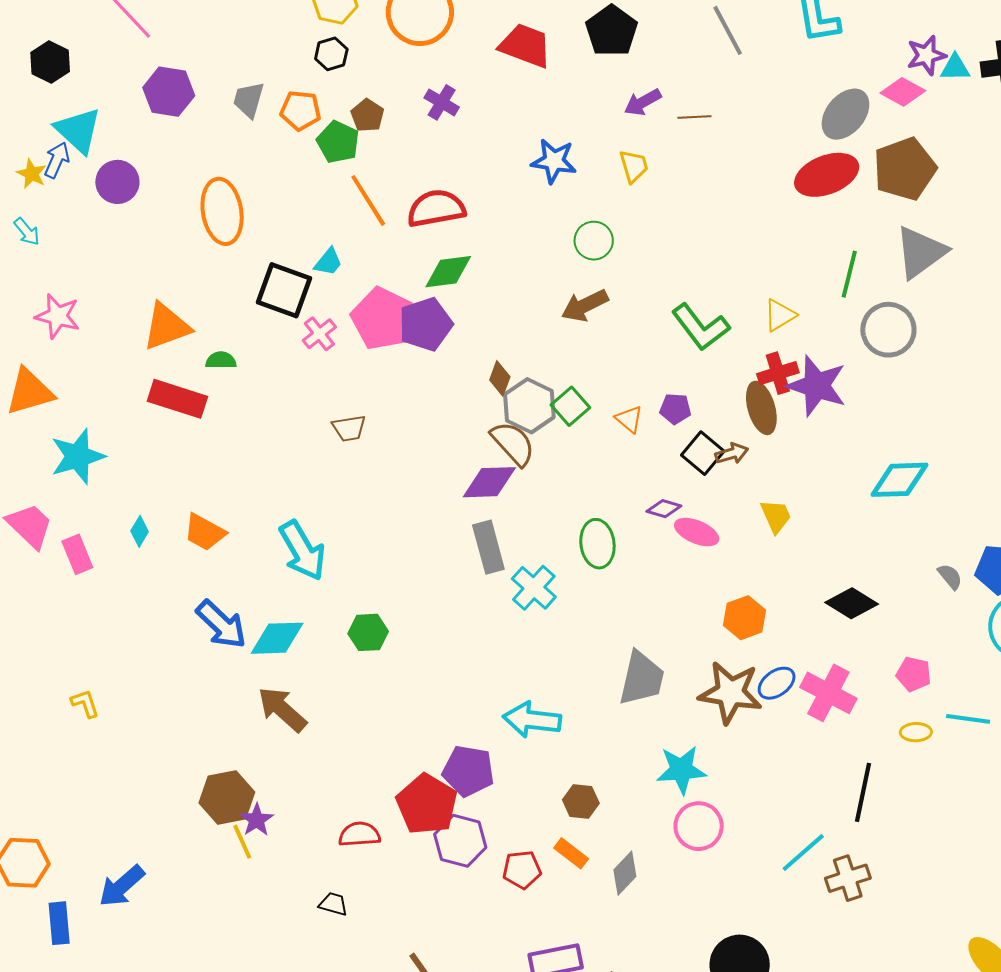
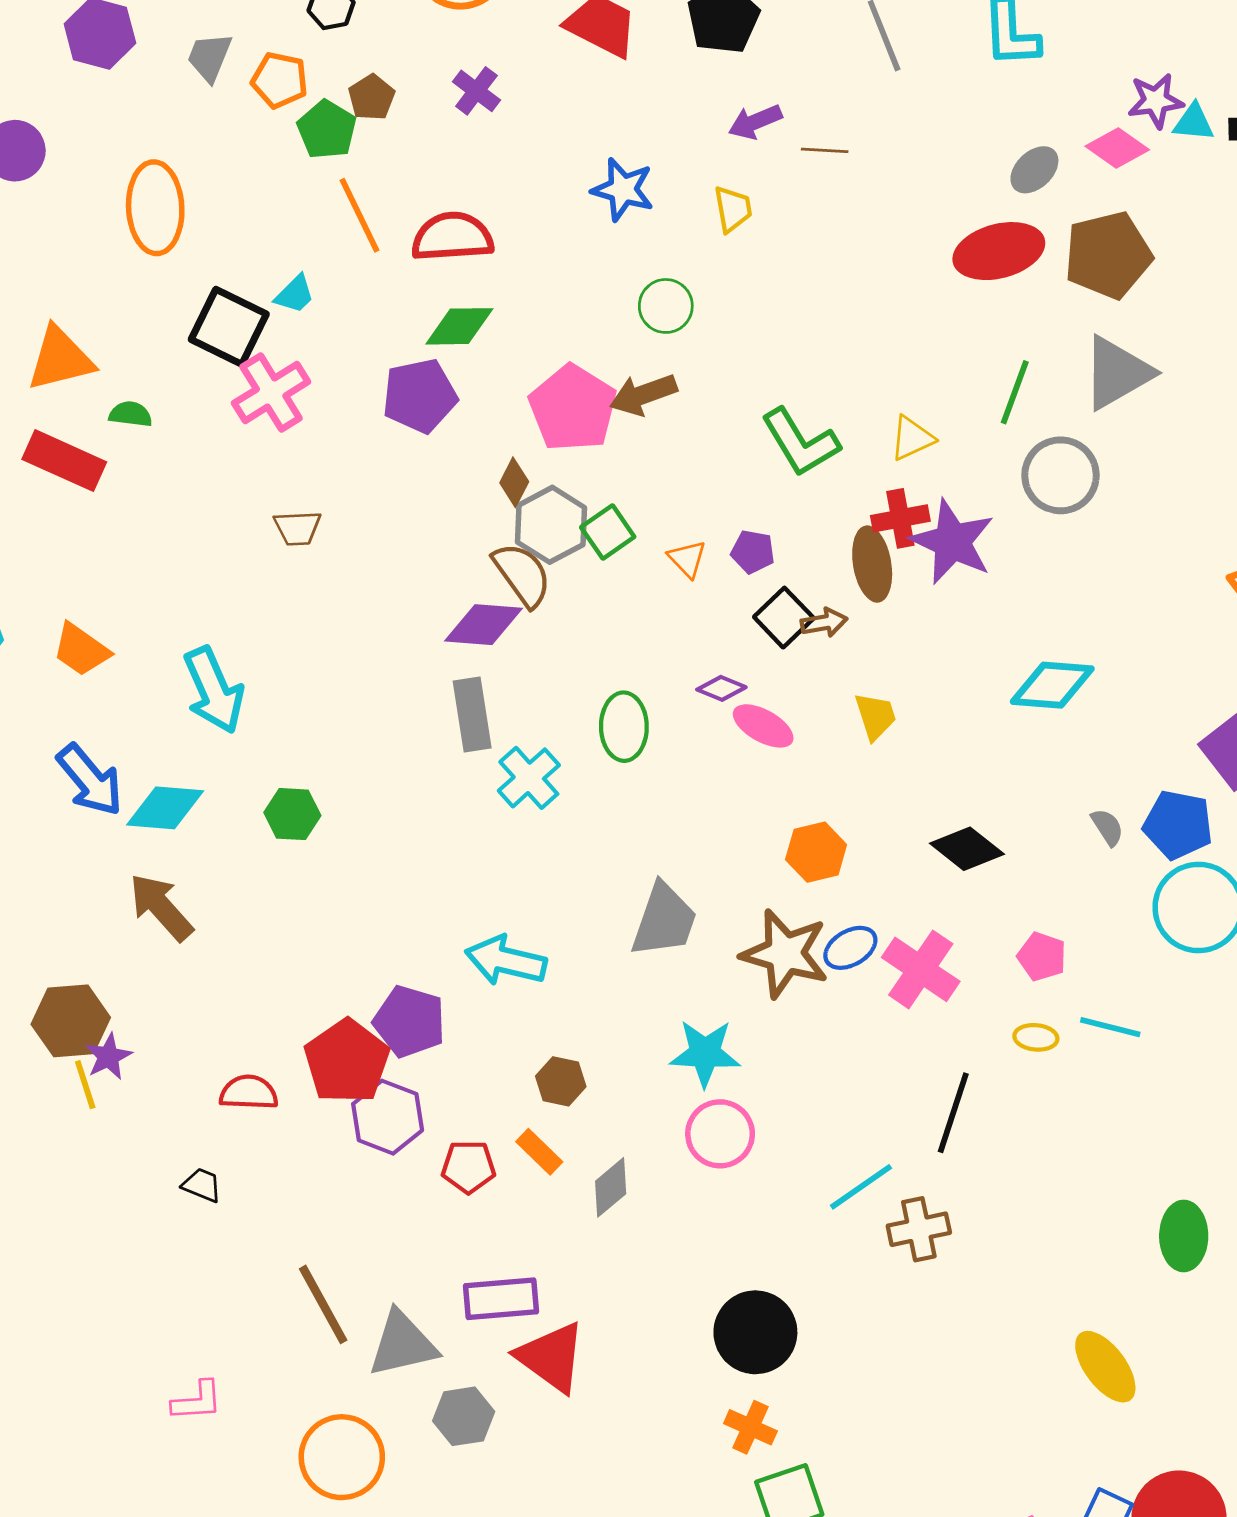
gray ellipse: (845, 114) -> (1034, 170), size x0.7
pink pentagon: (383, 319) -> (573, 408), moved
pink cross: (319, 334) -> (271, 392), size x1.6

